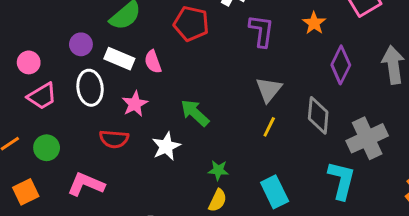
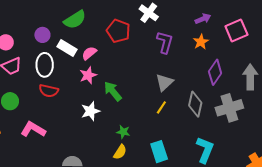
pink semicircle: (153, 62) -> (89, 53), turned 63
pink star: (135, 104) -> (88, 75), moved
gray cross: (367, 138) -> (229, 108), moved
red semicircle: (114, 139) -> (49, 91), moved

